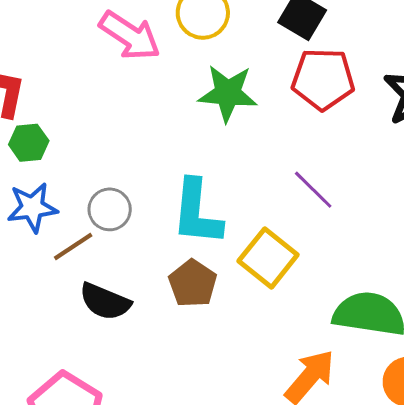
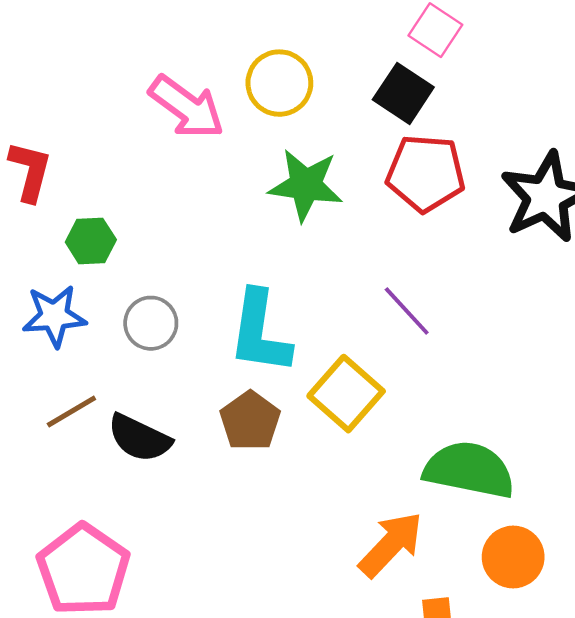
green hexagon: (29, 143) -> (91, 241), moved
brown line: (73, 246) -> (71, 412), moved

